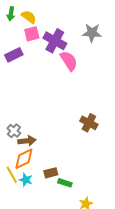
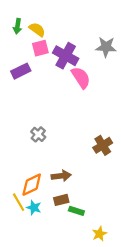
brown cross: (89, 123) -> (103, 145), turned 30
gray cross: (14, 131) -> (38, 134), moved
brown arrow: (27, 141) -> (61, 176), moved

